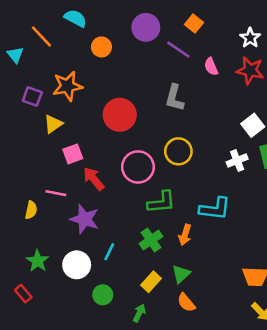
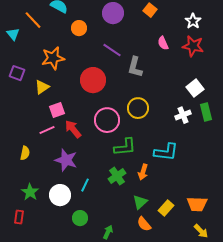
purple line: (178, 50) -> (112, 50), moved
purple square: (32, 97) -> (17, 73), moved
pink line: (56, 193) -> (47, 130), moved, turned -35
yellow rectangle: (151, 282) -> (166, 208), moved
red rectangle: (23, 294) -> (19, 217), turned 48

